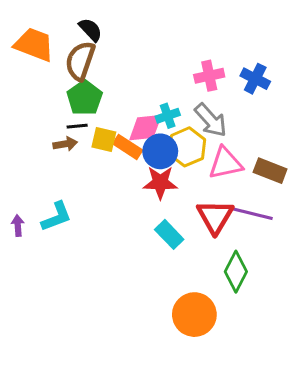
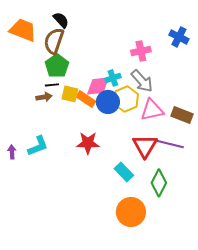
blue cross: (255, 79) -> (179, 37), moved
red star: (160, 183) -> (88, 143), moved
cyan rectangle: (169, 234) -> (124, 172), moved

